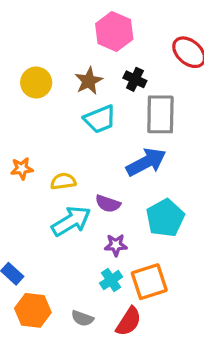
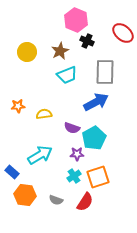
black cross: (135, 79) -> (87, 41), moved
cyan pentagon: (165, 218) -> (94, 138), moved
cyan arrow: (71, 221) -> (40, 155), moved

